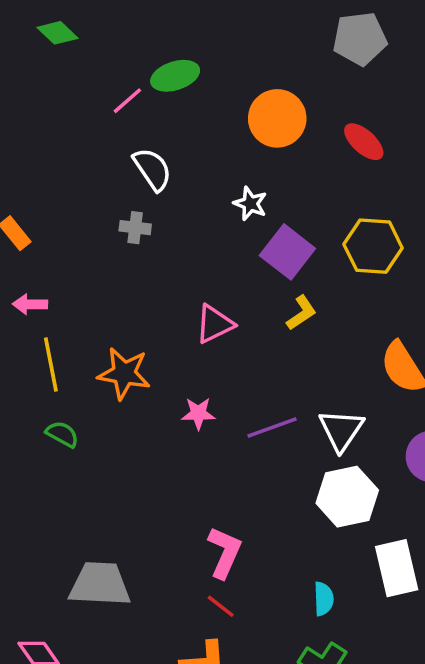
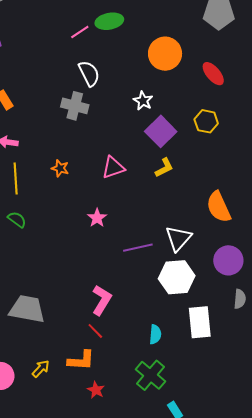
gray cross: (135, 228) -> (75, 106), size x1.5
yellow hexagon: (373, 246) -> (206, 121), moved, size x0.7
orange star: (124, 373) -> (60, 168), moved, size x0.6
pink star: (198, 413) -> (97, 218), turned 30
purple line: (272, 427) -> (138, 248), moved

